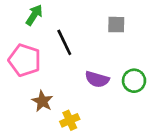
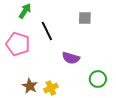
green circle: (134, 81) -> (98, 79), moved
brown star: (42, 101) -> (30, 86), moved

